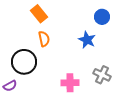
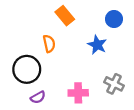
orange rectangle: (39, 14) -> (65, 16), moved
purple semicircle: (10, 86) -> (38, 97), moved

